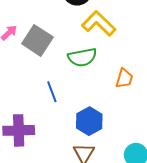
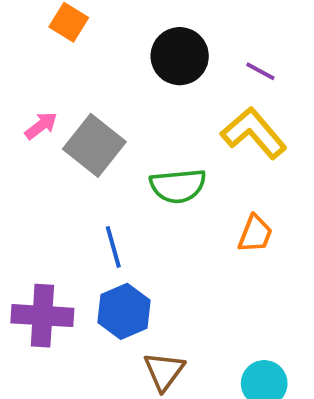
yellow L-shape: (99, 24) -> (254, 133), moved
blue hexagon: (89, 121) -> (124, 311), moved

